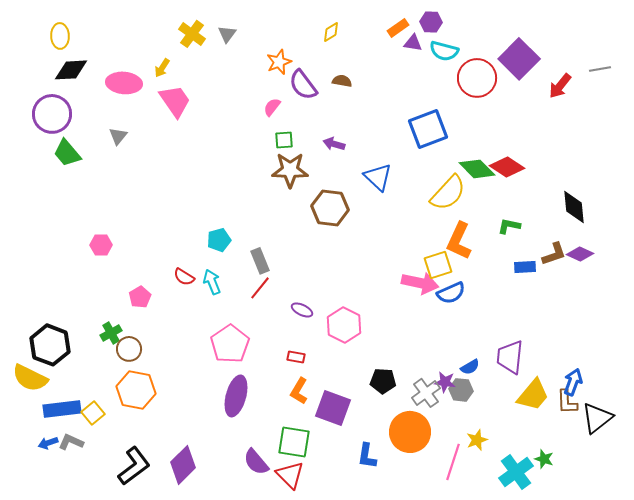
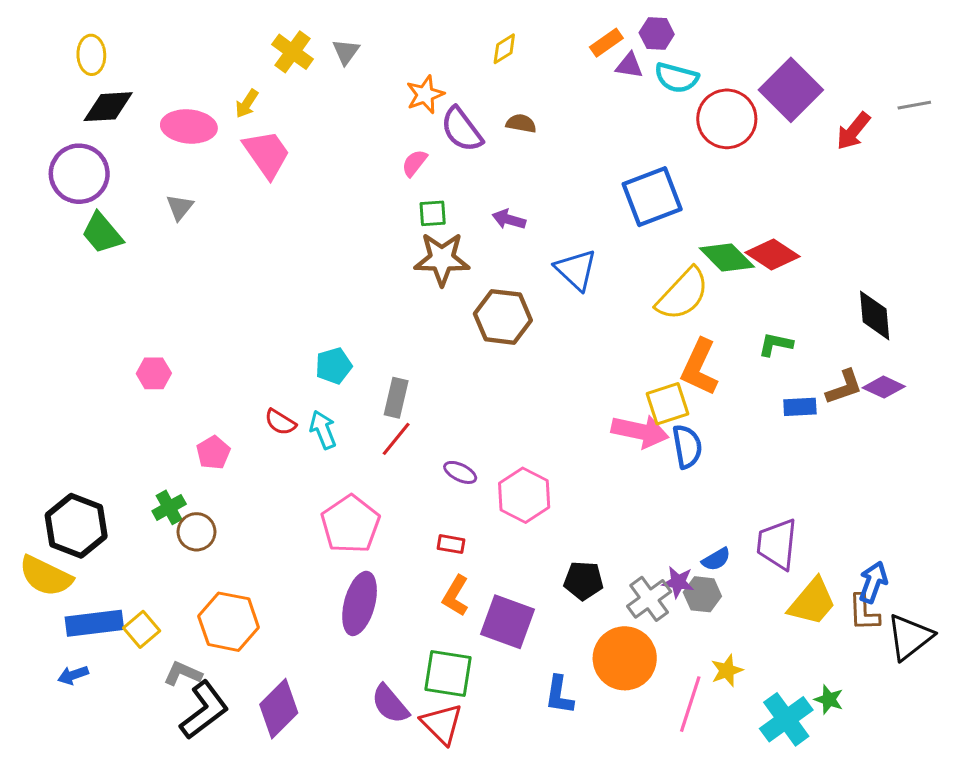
gray rectangle: (260, 261) -> (396, 398), turned 35
blue semicircle: (451, 293) -> (687, 446), turned -76
orange hexagon: (136, 390) -> (229, 622), moved
gray L-shape: (71, 442) -> (183, 674), moved

